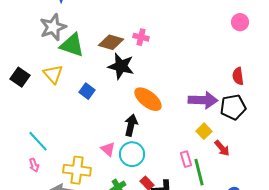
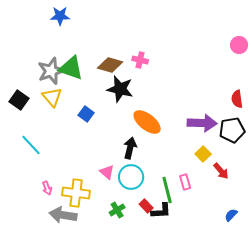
gray star: (53, 27) -> (51, 71), moved
cyan line: (38, 141) -> (31, 145), moved
pink arrow: (34, 165) -> (47, 188), moved
green line: (199, 172) -> (167, 190), moved

